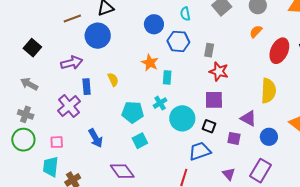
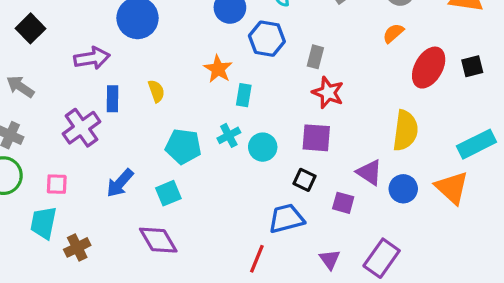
cyan circle: (182, 118) -> (263, 147), moved, size x0.7
blue circle: (269, 137) -> (403, 189), moved
blue arrow: (96, 138) -> (120, 183), turned 66
cyan square: (140, 141) -> (168, 193), moved

